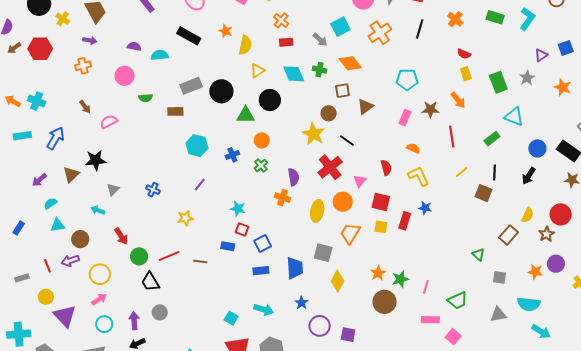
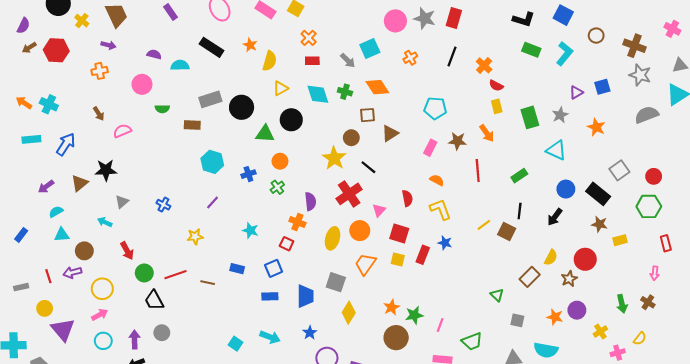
orange cross: (455, 19) -> (484, 65), moved
orange cross: (380, 33) -> (410, 58), size x0.6
cyan triangle: (514, 117) -> (556, 150), moved
yellow line: (461, 172) -> (484, 225), moved
red square: (242, 229) -> (287, 244), moved

